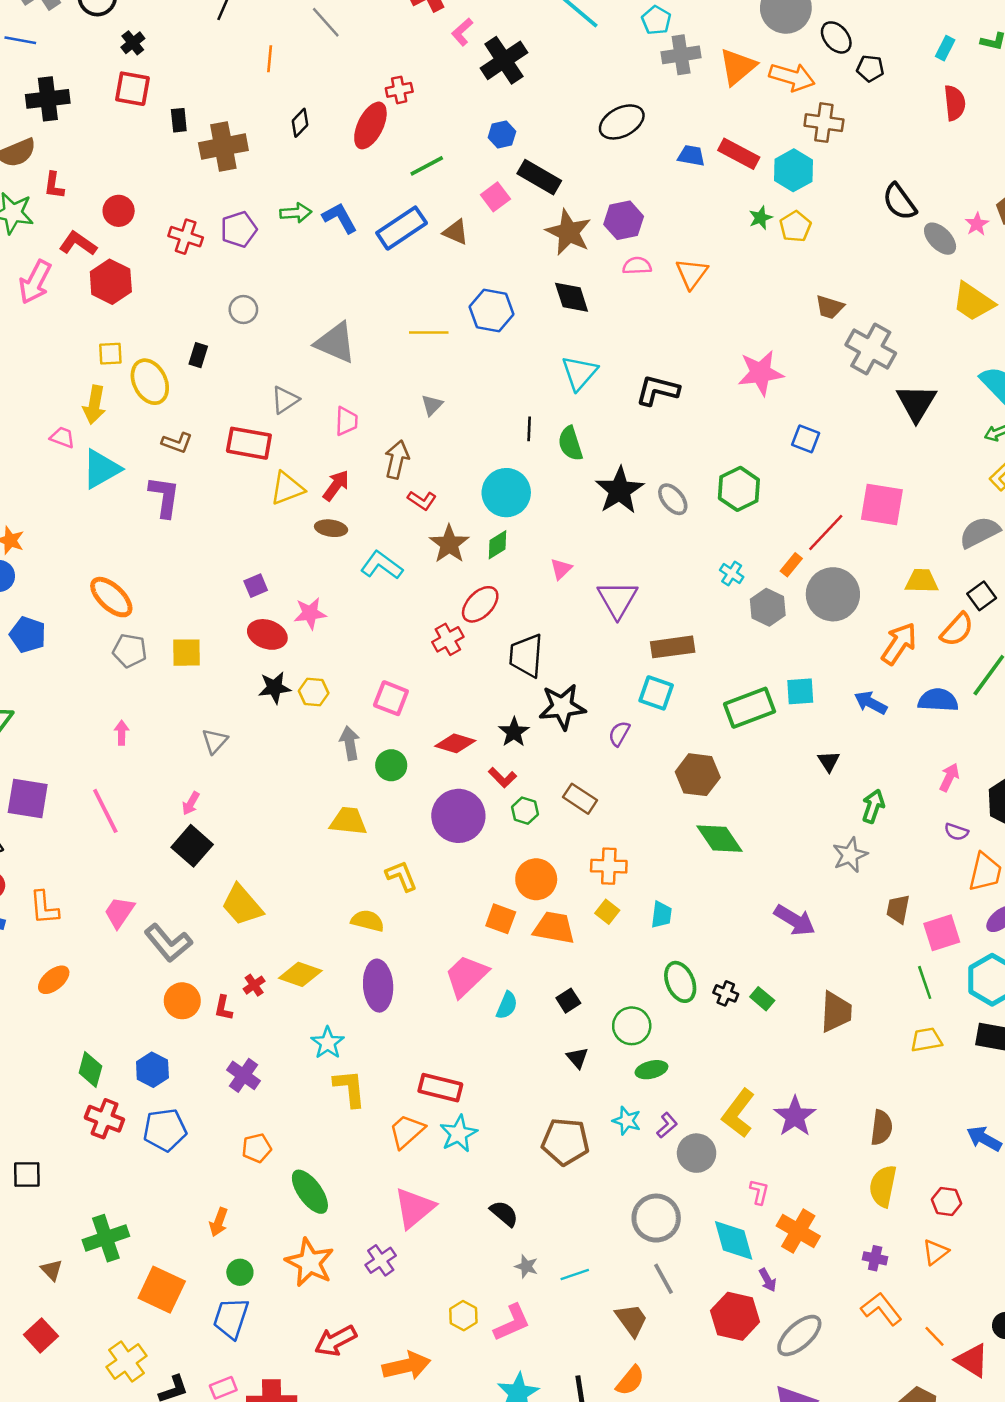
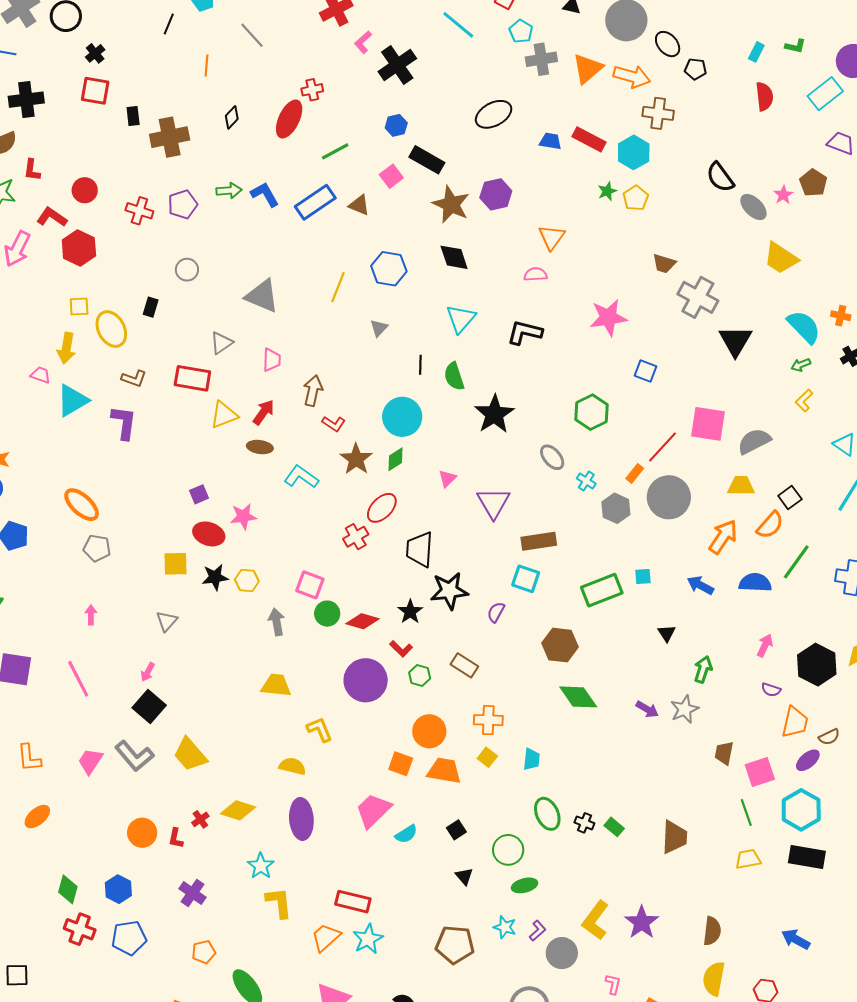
pink semicircle: (637, 266) -> (535, 274), moved
yellow line: (429, 332) -> (338, 287), turned -68
gray triangle: (432, 405) -> (379, 328), moved
gray ellipse: (673, 499) -> (552, 457), moved
gray semicircle: (980, 532) -> (754, 441), moved
yellow square: (186, 653) -> (175, 564), moved
cyan square: (800, 691) -> (643, 577), size x0.7
green circle: (391, 765) -> (327, 614), moved
purple arrow: (795, 920) -> (647, 709), moved, size x0.7
gray L-shape: (168, 943) -> (134, 756), moved
cyan semicircle: (507, 1005) -> (406, 834), turned 35

